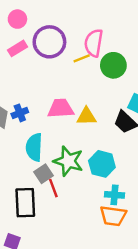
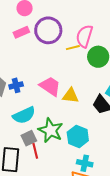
pink trapezoid: (61, 108) -> (50, 86), turned 30
cyan semicircle: (34, 147) -> (24, 115), turned -125

